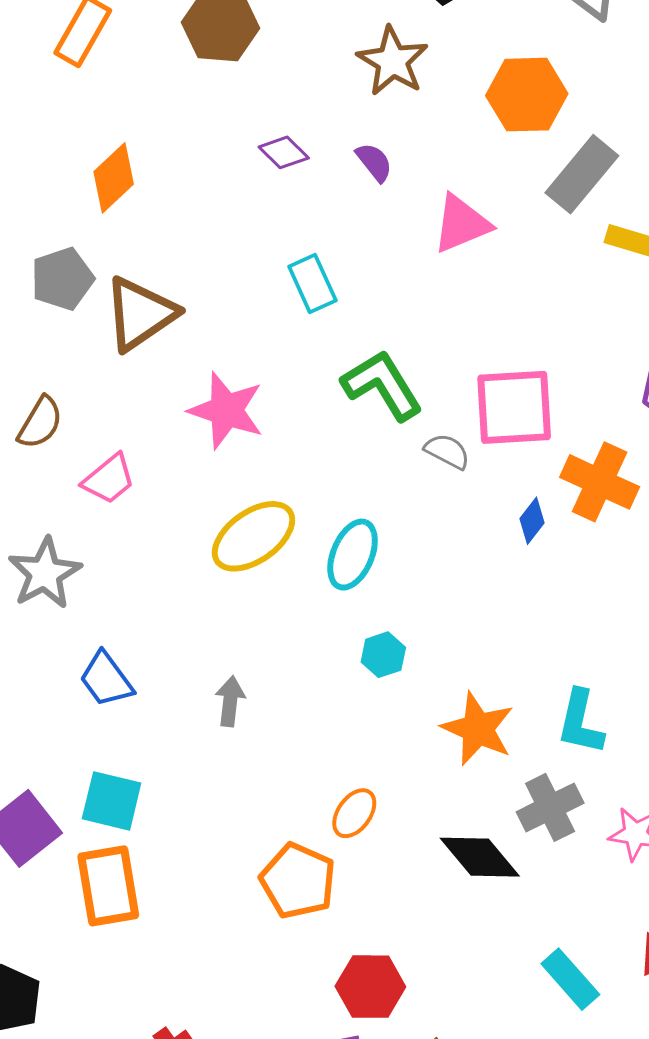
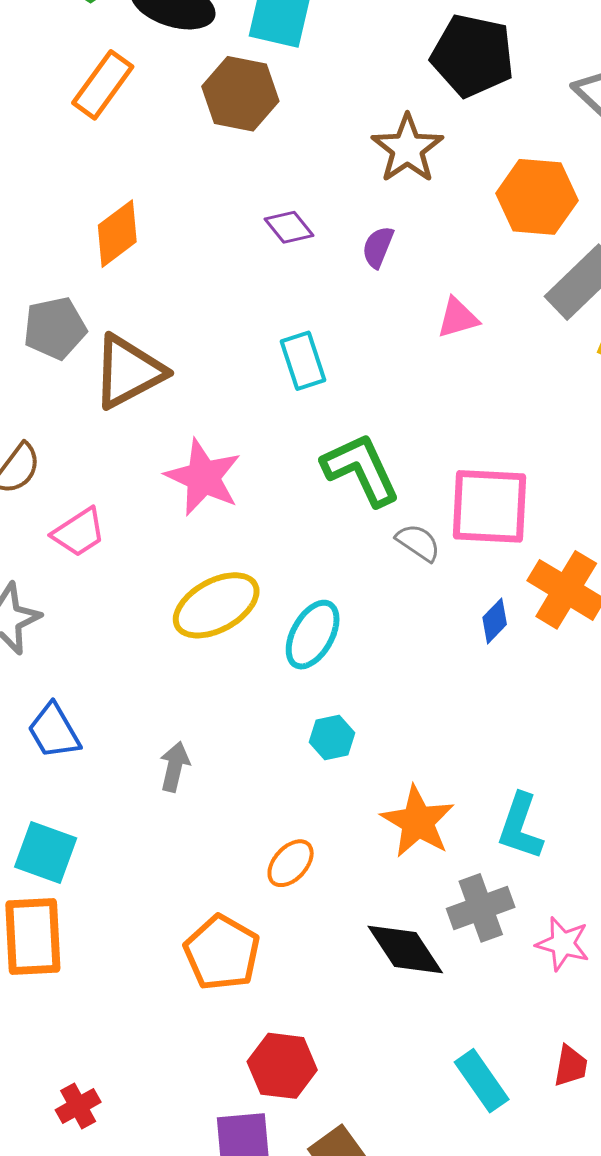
purple semicircle: (374, 162) -> (378, 247), turned -126
pink triangle: (462, 224) -> (458, 318), size x0.7
orange ellipse: (354, 813) -> (291, 863), moved

